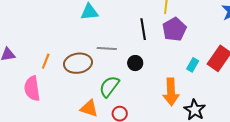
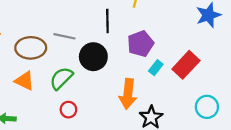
purple pentagon: (174, 29) -> (141, 44), moved
black circle: (135, 63) -> (93, 57), size x1.6
orange triangle: (89, 108) -> (25, 81), moved

